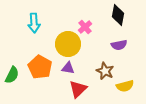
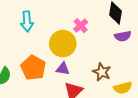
purple semicircle: (119, 45) -> (123, 36), moved

